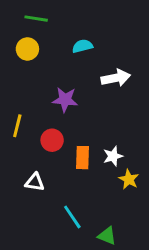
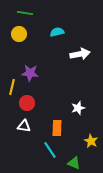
purple star: (65, 100) -> (30, 73), moved
red circle: (52, 140) -> (27, 103), moved
orange rectangle: (82, 158) -> (57, 128), moved
yellow star: (129, 179) -> (91, 141), moved

